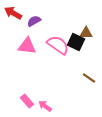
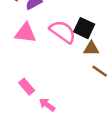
brown triangle: (86, 33) -> (91, 48), moved
pink rectangle: (27, 101) -> (27, 87), moved

